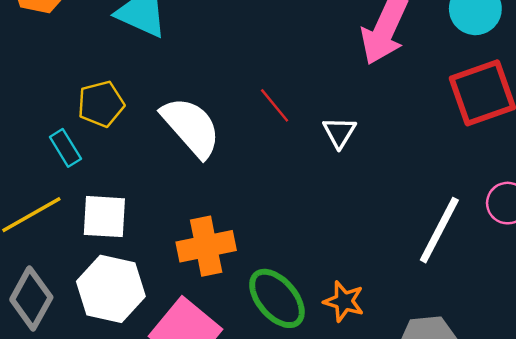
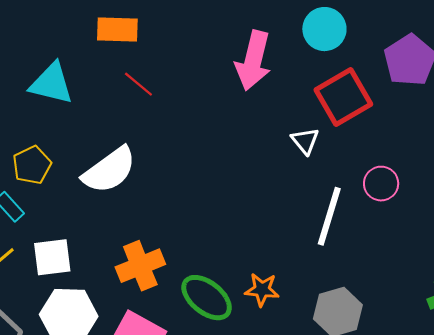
red line: (275, 105) -> (138, 84), moved
white semicircle: (191, 127) -> (109, 170), turned 106
white triangle: (339, 132) -> (305, 141), moved

